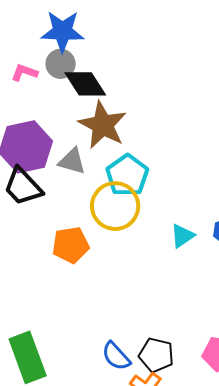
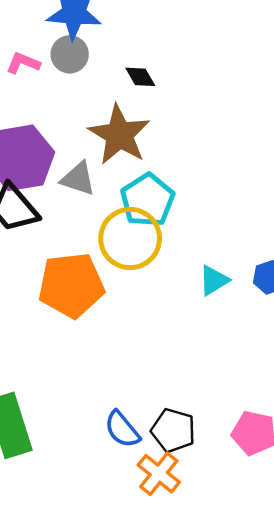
black diamond: (85, 84) -> (140, 77), moved, size x0.6
orange pentagon: (71, 245) -> (71, 285), size x1.4

